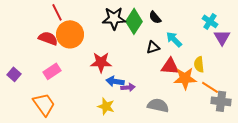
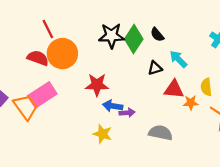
pink rectangle: (52, 71) -> (42, 95), size x1.4
orange star: (185, 78) -> (191, 103), size x0.6
orange trapezoid: (44, 104) -> (26, 107), moved

